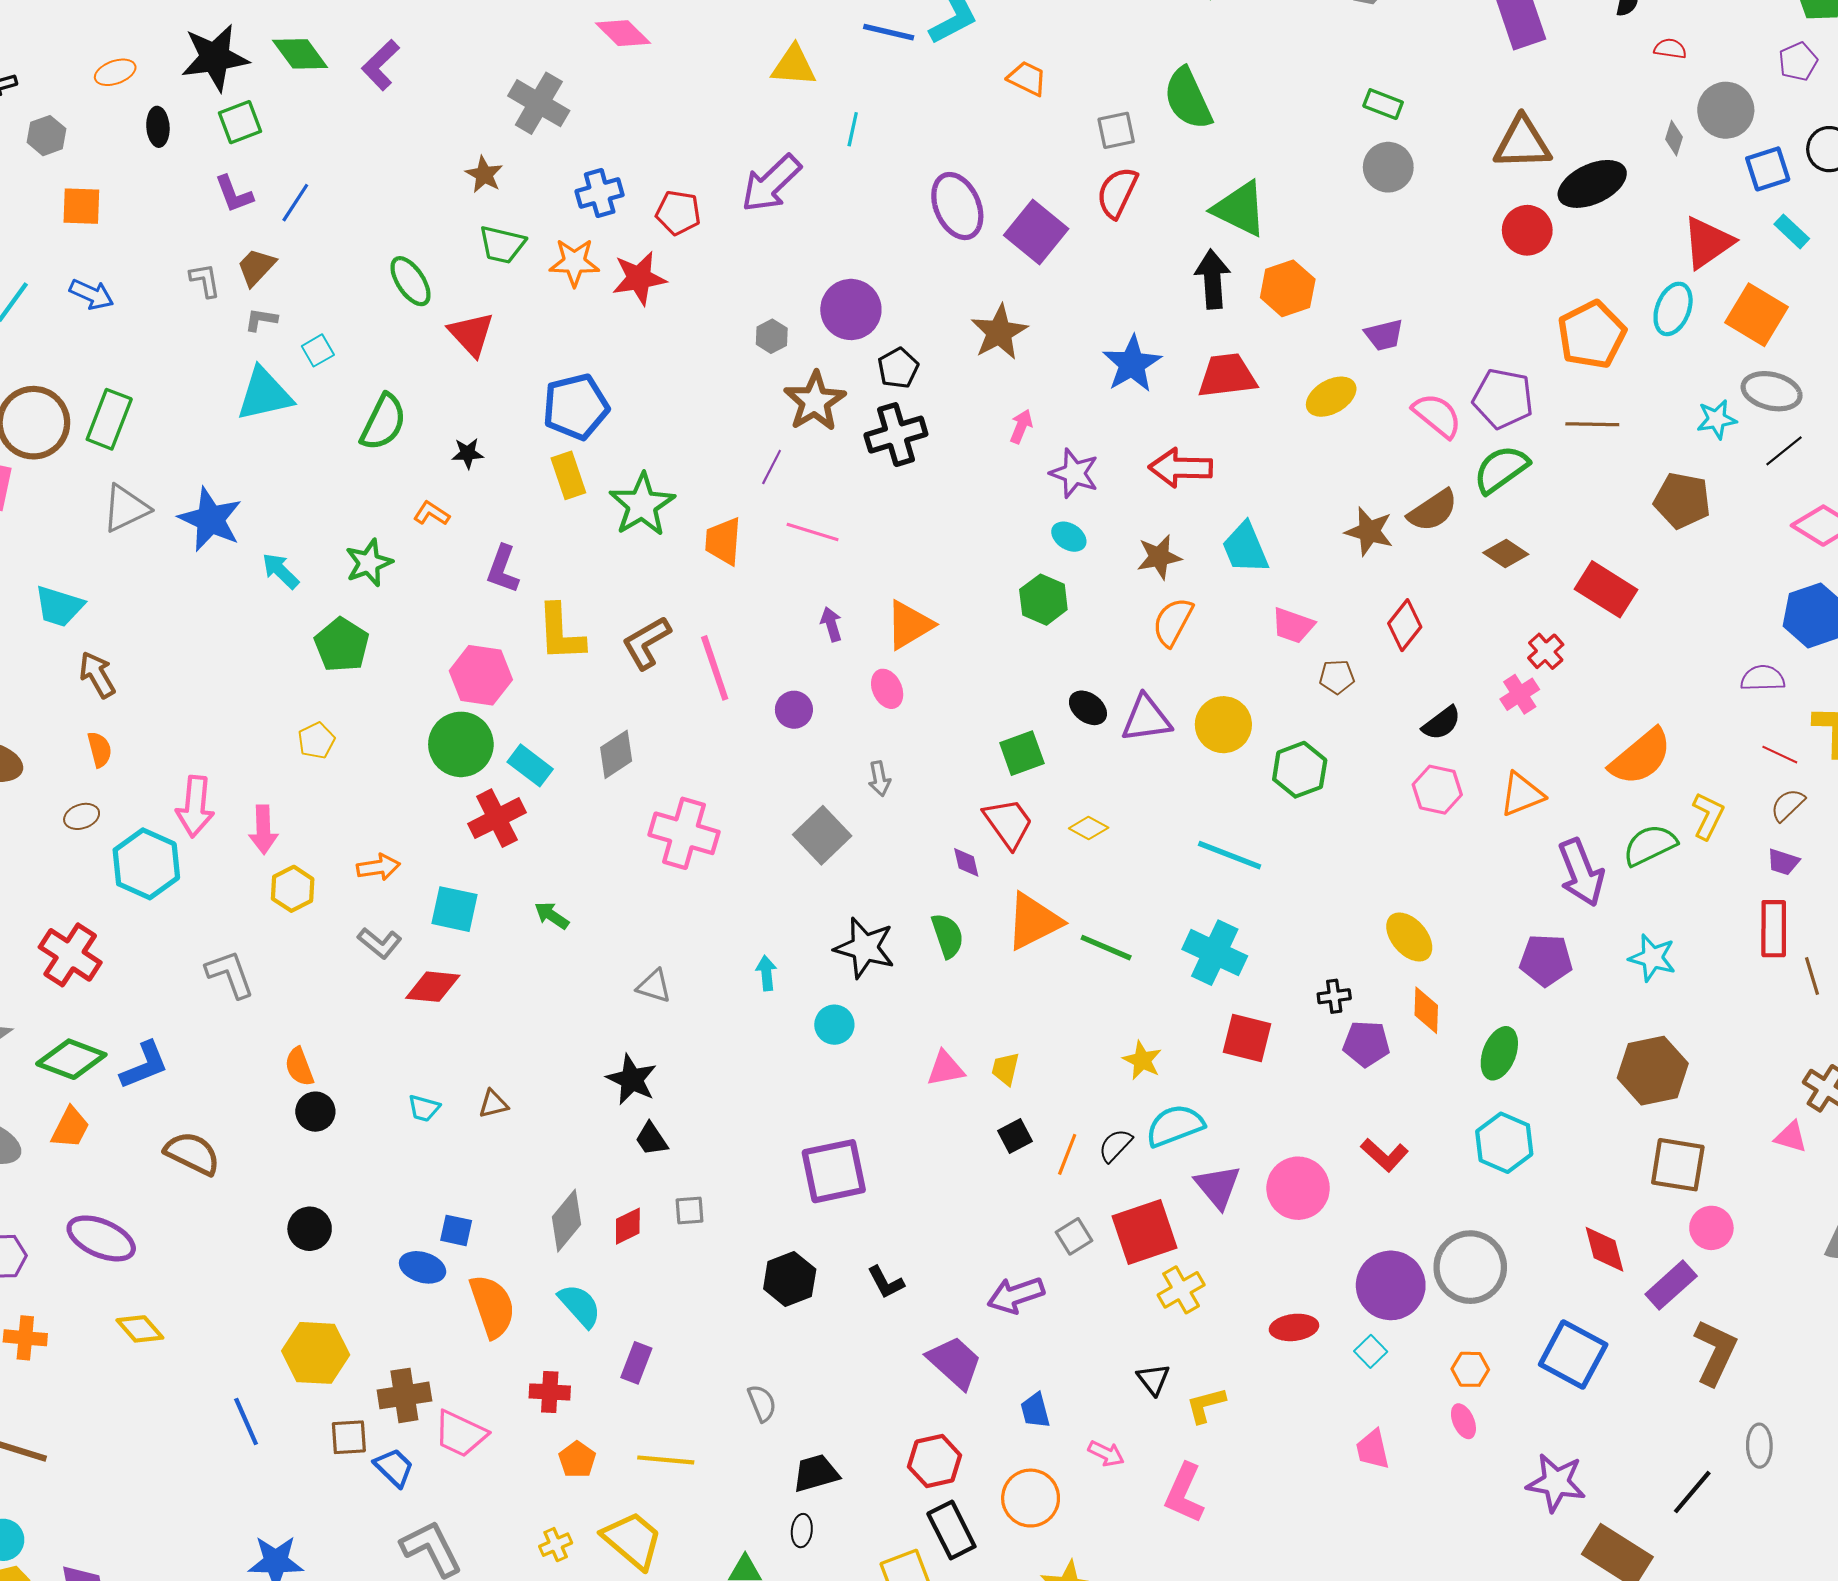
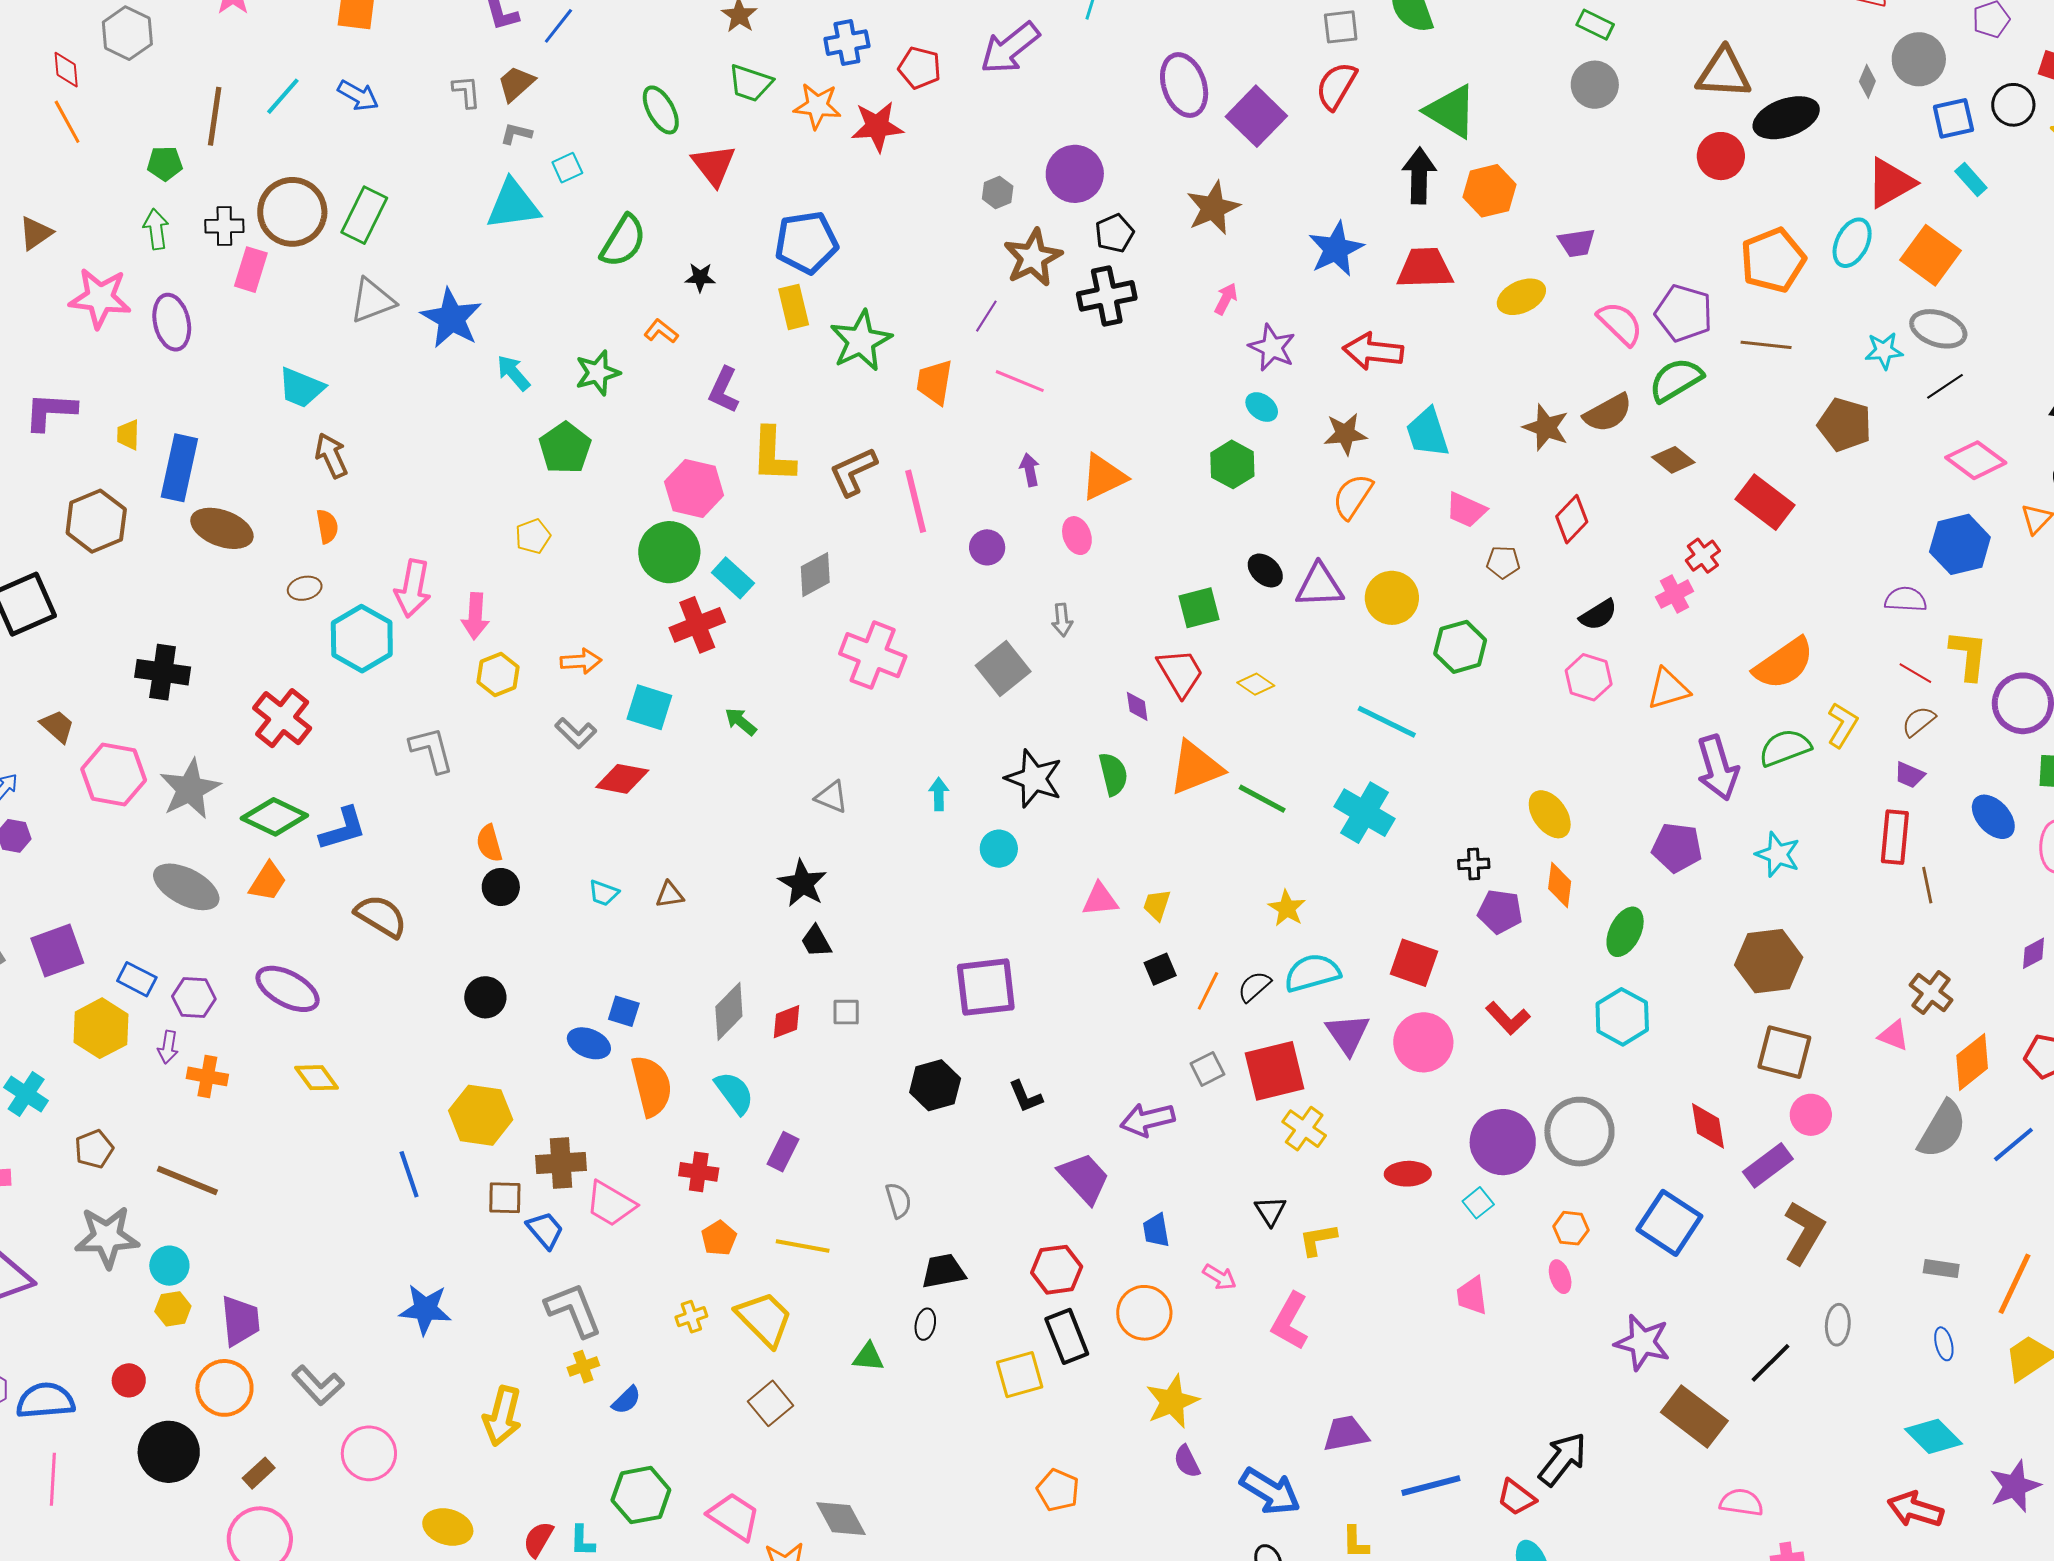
red square: (1247, 1038) -> (1414, 963), moved
yellow cross: (1181, 1290) -> (1304, 1129), turned -30

